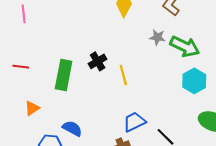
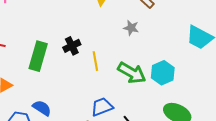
green arrow: (185, 46) -> (132, 73), moved

